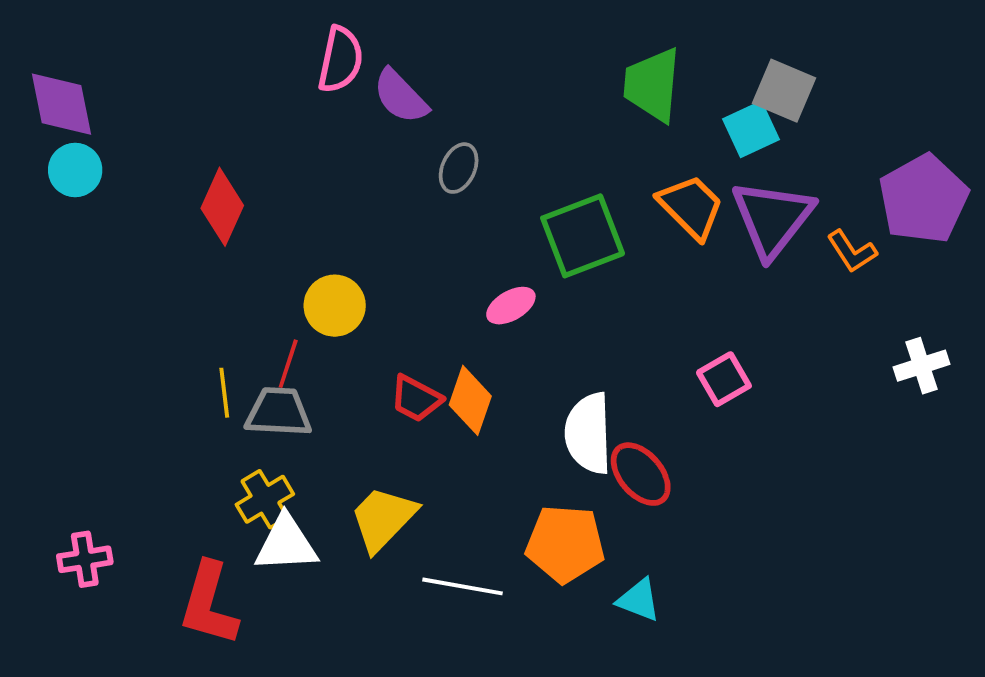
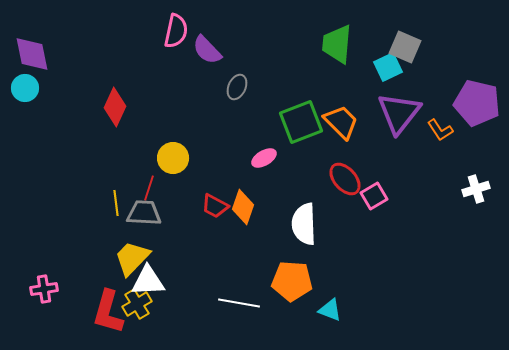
cyan circle: (75, 170) -> (25, 88), moved
purple pentagon: (923, 199) -> (477, 103), turned -30
orange trapezoid: (691, 207) -> (341, 122), moved
red ellipse: (641, 474) -> (345, 179), moved
yellow cross: (265, 499) -> (137, 304), moved
yellow trapezoid: (383, 519) -> (132, 258), moved

